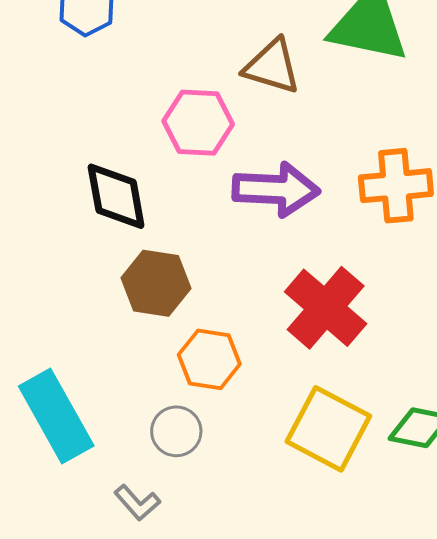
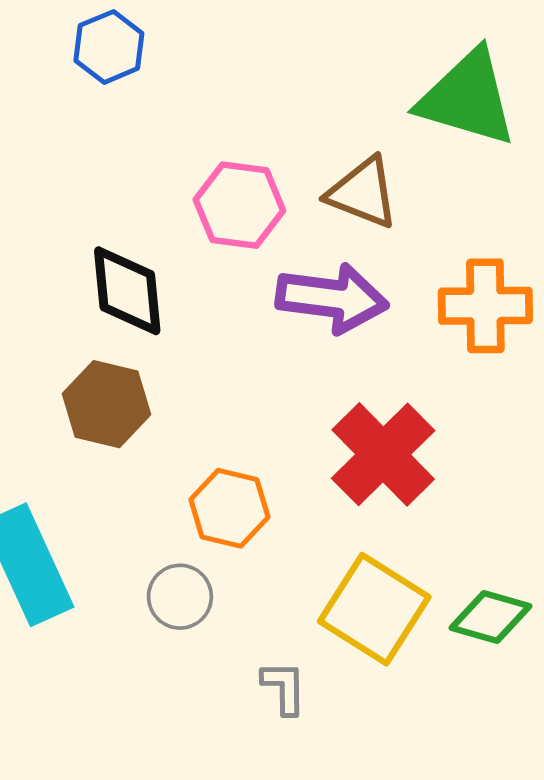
brown triangle: (272, 66) -> (363, 193), moved
brown hexagon: (156, 283) -> (107, 404), moved
gray L-shape: (137, 503) -> (284, 688), moved, turned -144

